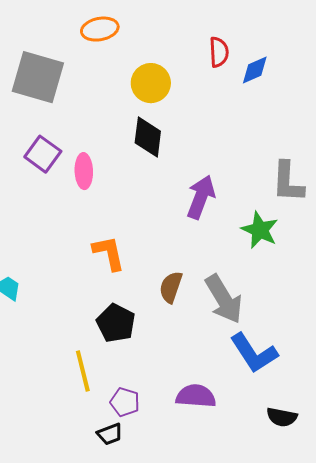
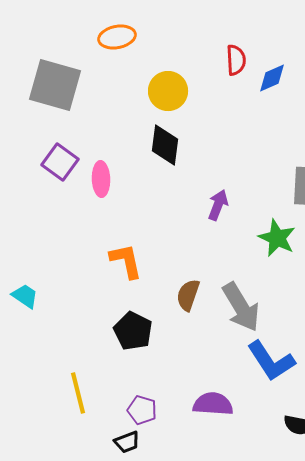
purple arrow: (201, 197) -> (218, 205), size x0.7
yellow line: (83, 371) -> (78, 393), moved

